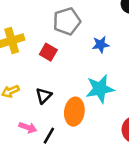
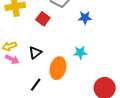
cyan star: (100, 89) -> (80, 53), size x0.6
pink arrow: (28, 128) -> (12, 59), moved

